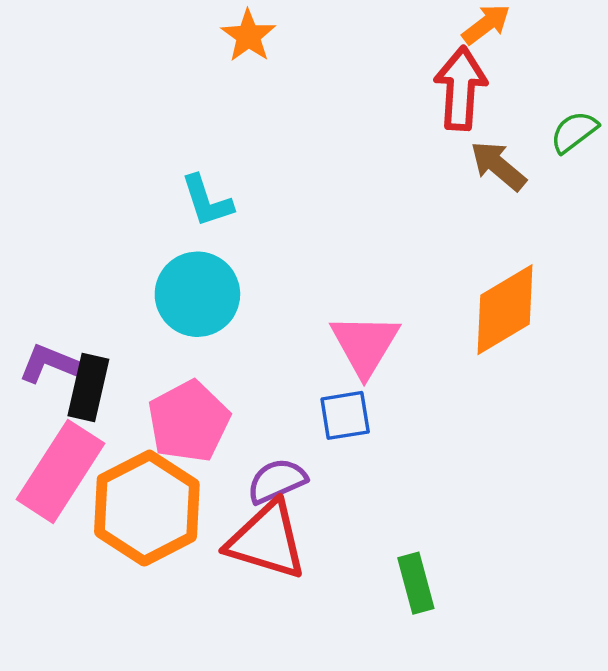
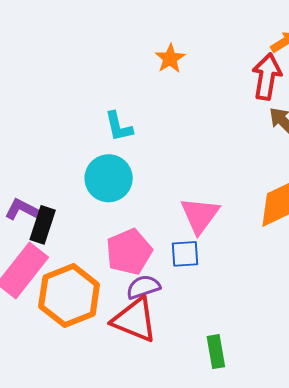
orange star: (248, 36) -> (170, 59), moved
pink pentagon: (189, 421) -> (129, 252), moved

